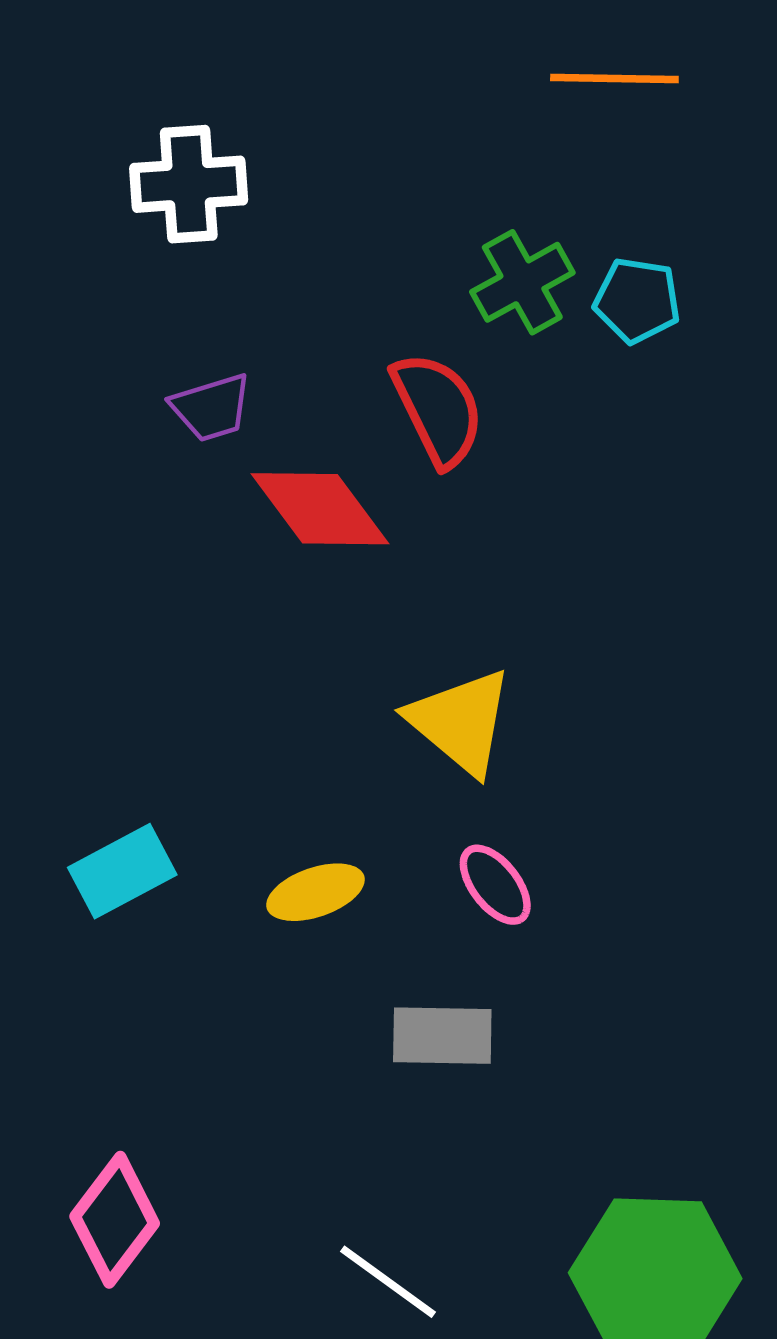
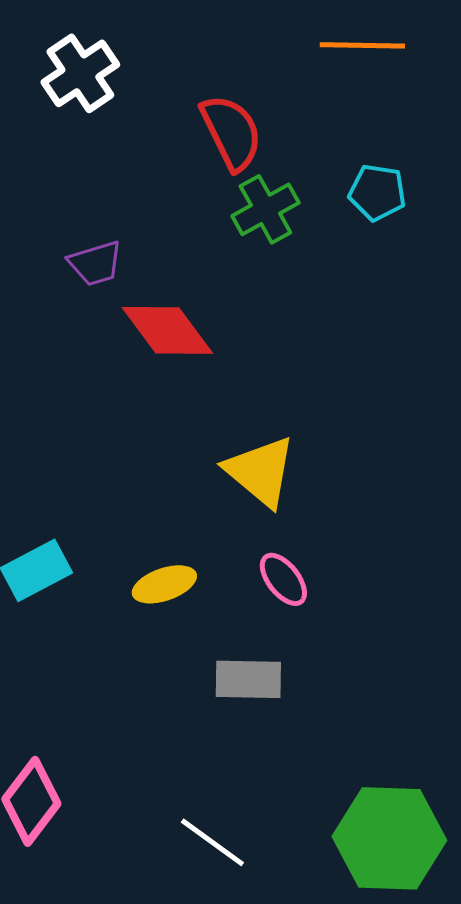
white cross: (189, 184) -> (80, 73), moved, turned -30
green cross: (522, 282) -> (265, 209), moved
red semicircle: (438, 409) -> (231, 132), moved

